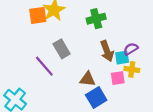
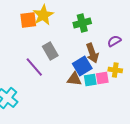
purple semicircle: (131, 49) -> (114, 41), moved
cyan square: (122, 58) -> (90, 80), moved
blue square: (96, 98) -> (82, 66), moved

